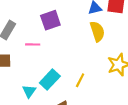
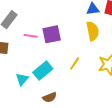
purple square: (50, 20) -> (52, 34), moved
yellow line: (80, 80) -> (75, 64), moved

